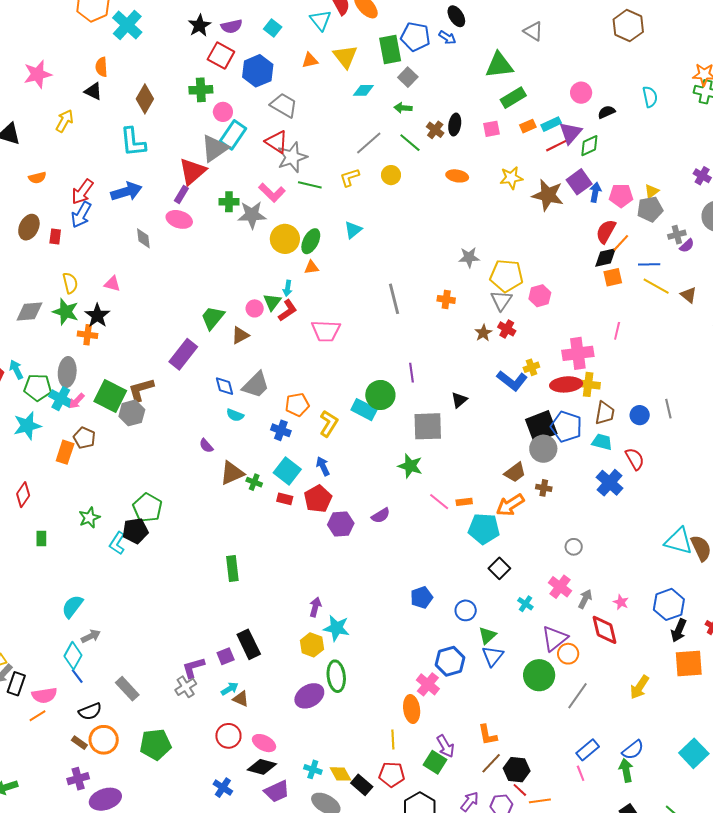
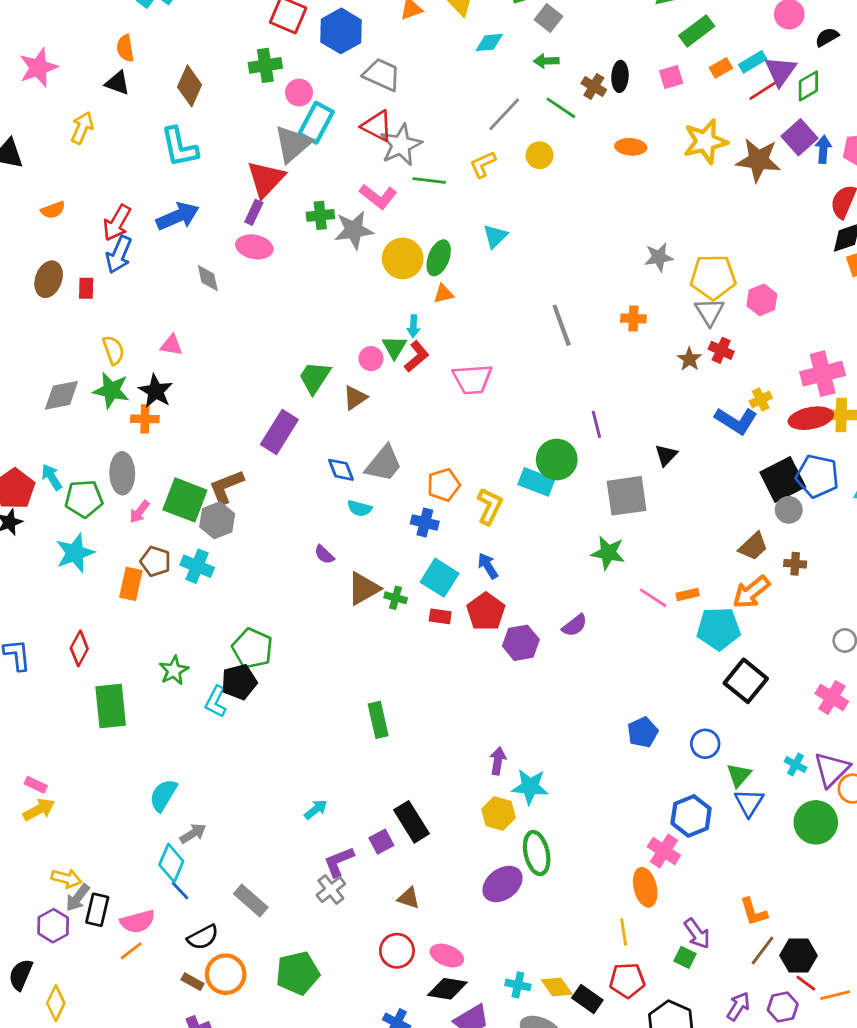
yellow star: (511, 178) -> (705, 142), size x1.4
cyan cross: (61, 399) -> (197, 566), moved
gray circle: (543, 449) -> (789, 510), size x0.7
green rectangle: (41, 538) -> (111, 706), size x2.0
black square: (499, 568) -> (746, 681), size x1.4
cyan cross: (525, 604) -> (796, 765), moved
cyan arrow: (230, 689) -> (316, 809), moved
green square: (435, 762) -> (685, 957), size x0.7

